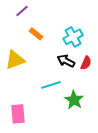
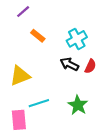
yellow triangle: (15, 60) -> (20, 76), moved
cyan line: (51, 85) -> (39, 103), moved

